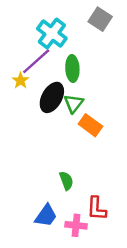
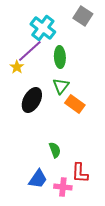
black ellipse: (52, 97) -> (32, 100), moved

